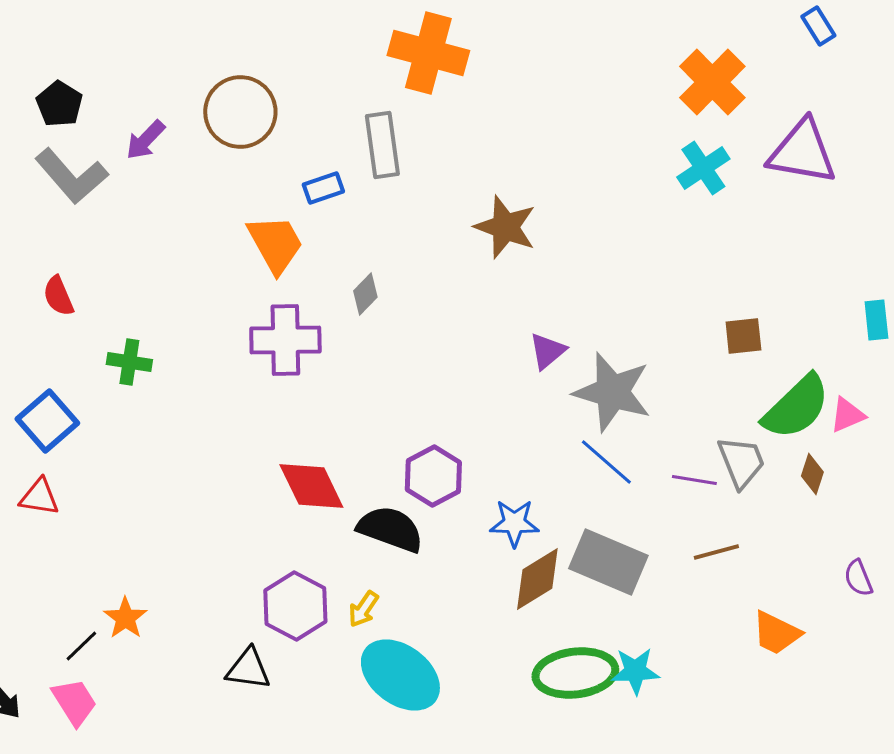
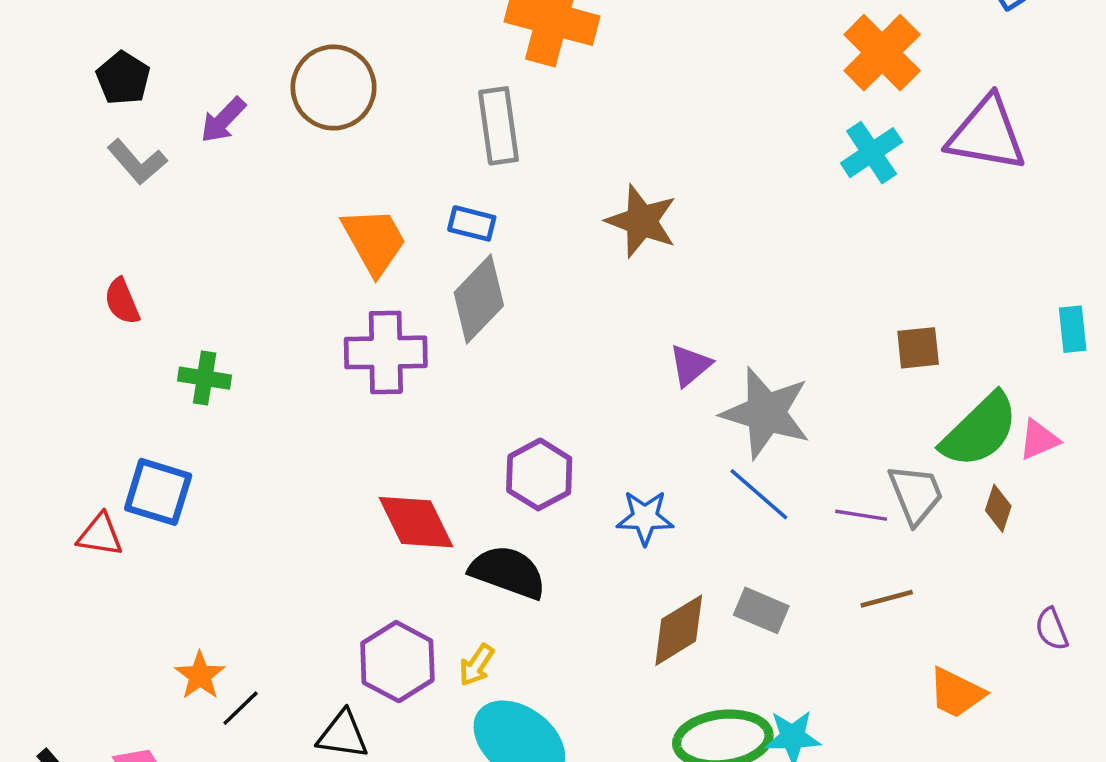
gray L-shape: (71, 176) -> (137, 162), size x0.7
blue rectangle: (323, 188) -> (472, 223), moved, turned 33
gray diamond: (365, 294) -> (479, 299), size x1.8
blue square: (47, 421) -> (158, 492), moved, turned -32
purple hexagon: (433, 476) -> (539, 474), moved
blue star: (514, 523) -> (645, 517), moved
gray rectangle: (608, 562) -> (761, 610), size x0.6
black line: (81, 646) -> (241, 708), moved

